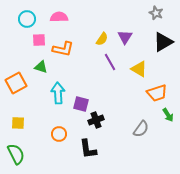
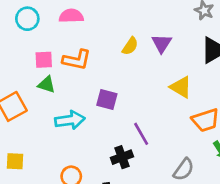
pink square: (39, 40) -> (44, 60), moved
purple line: (110, 62) -> (141, 134), moved
cyan arrow: (58, 93) -> (70, 120), turned 85
purple square: (81, 104) -> (107, 100), moved

